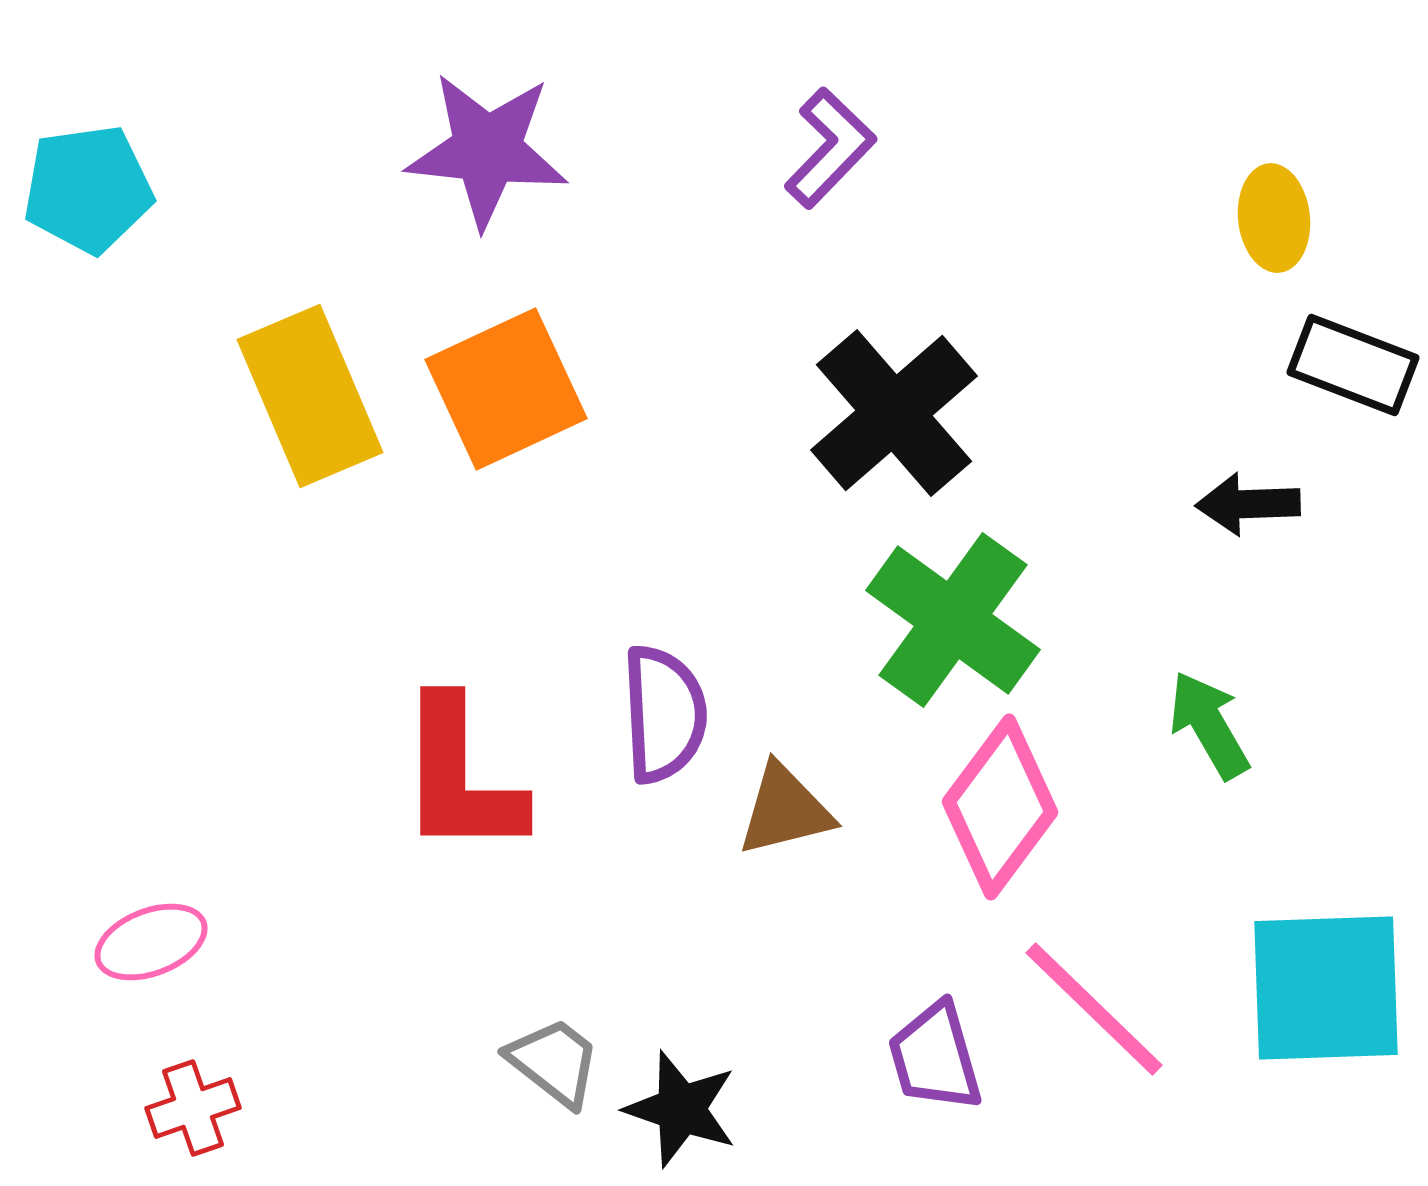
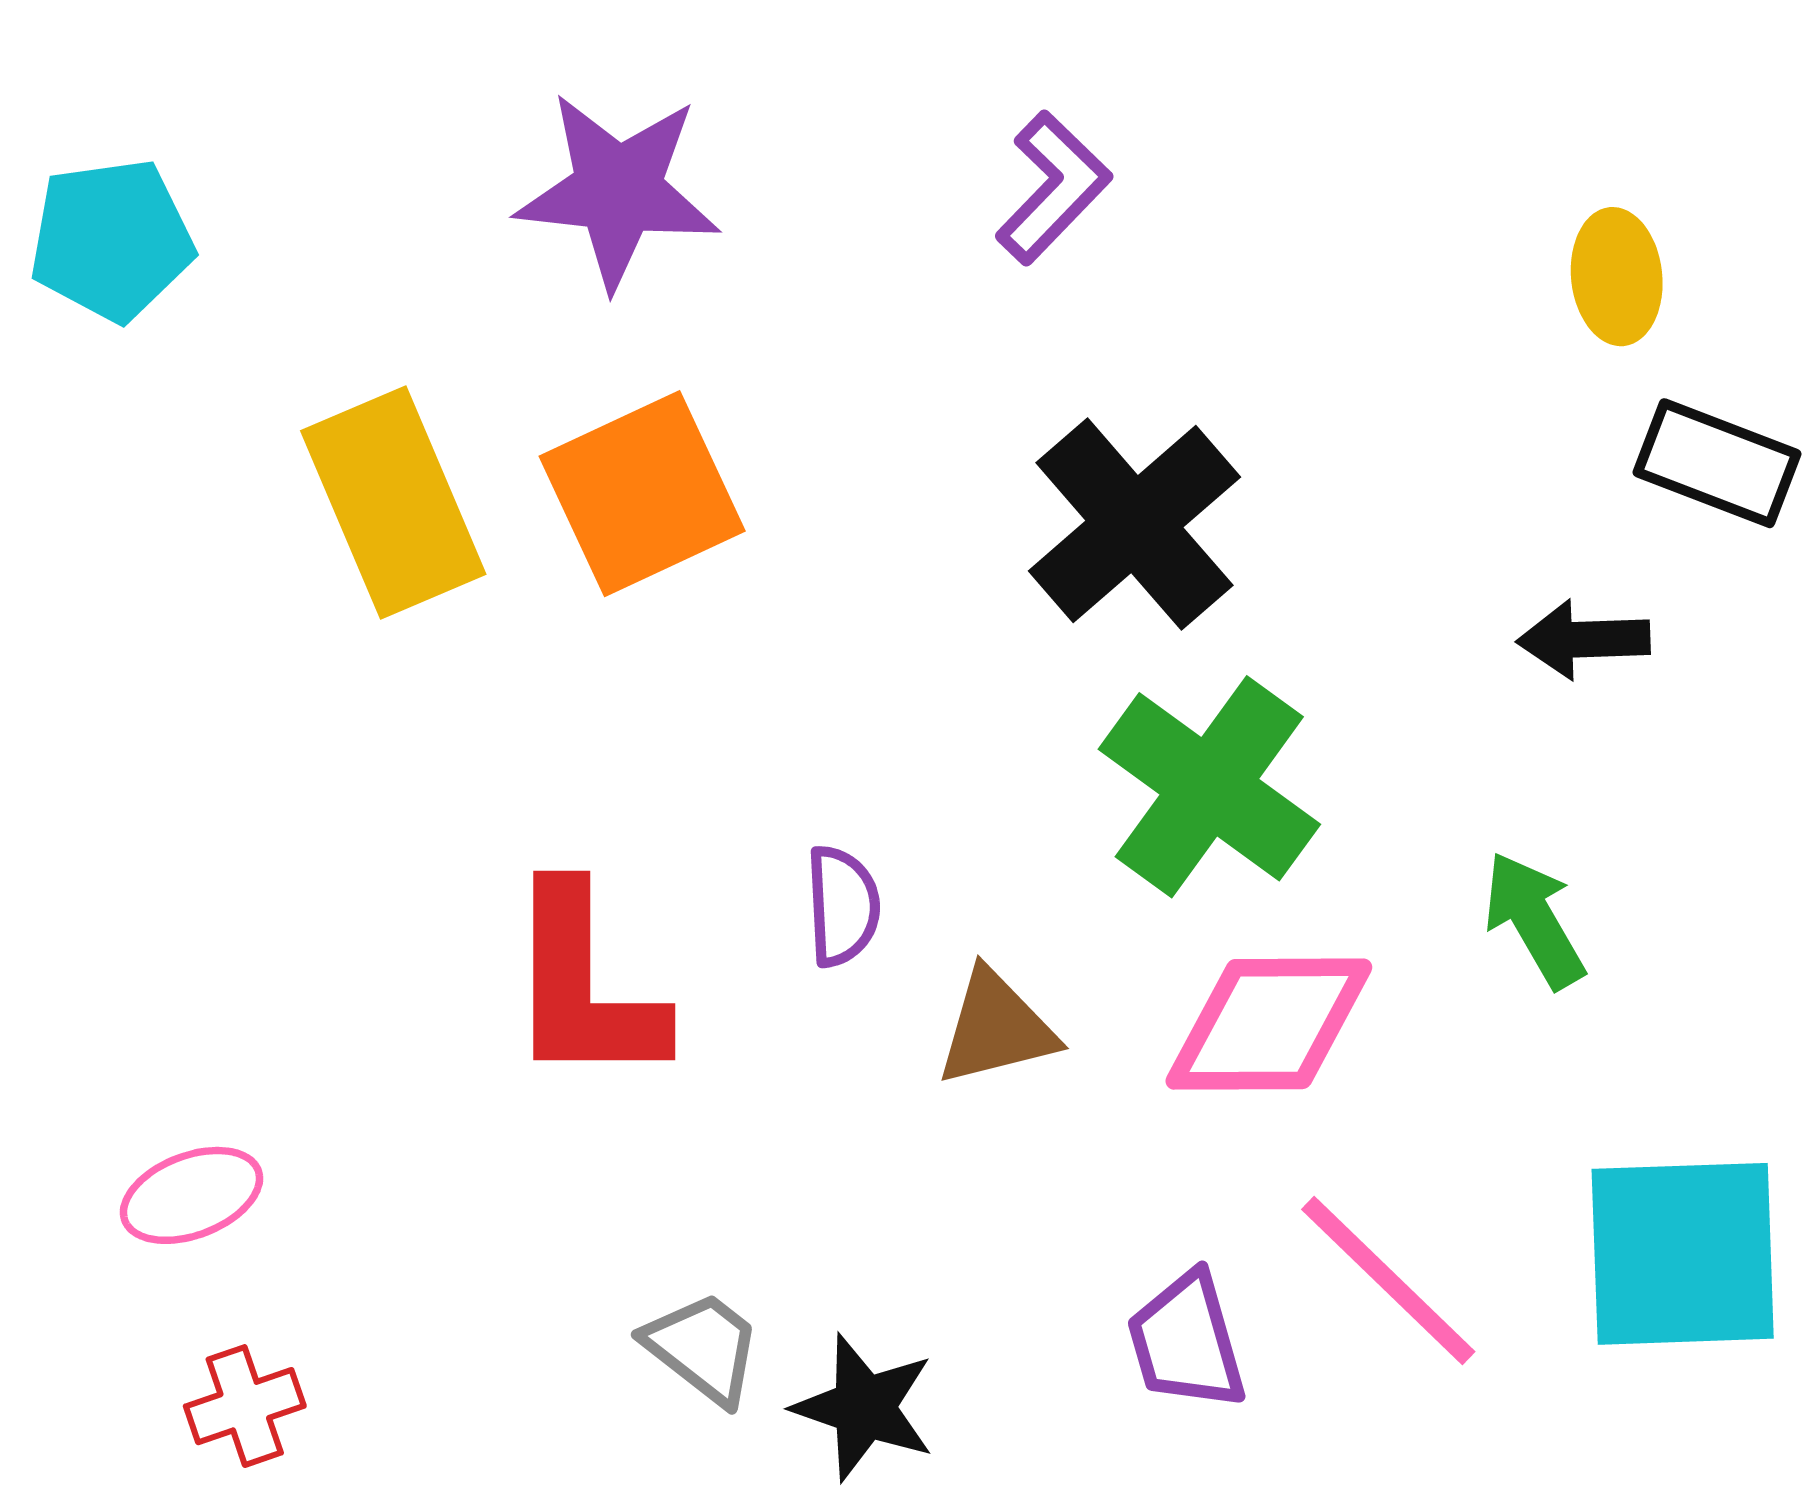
purple semicircle: (664, 714) -> (843, 906), size x0.7
pink diamond: (1000, 807) -> (1269, 1024), turned 53

